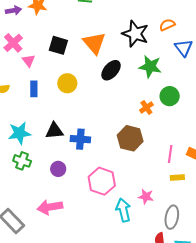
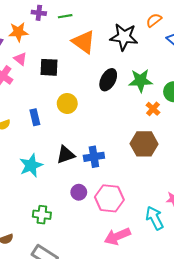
orange triangle: (94, 43) -> (84, 42), moved
pink triangle: (28, 61) -> (20, 59), moved
green star: (150, 67) -> (141, 81), moved
green cross: (22, 161) -> (42, 215), moved
pink hexagon: (102, 181) -> (109, 198), moved
pink arrow: (50, 207) -> (117, 236), moved

